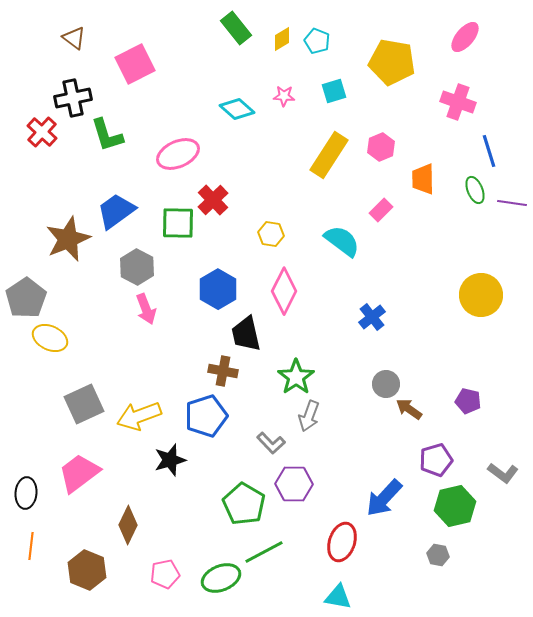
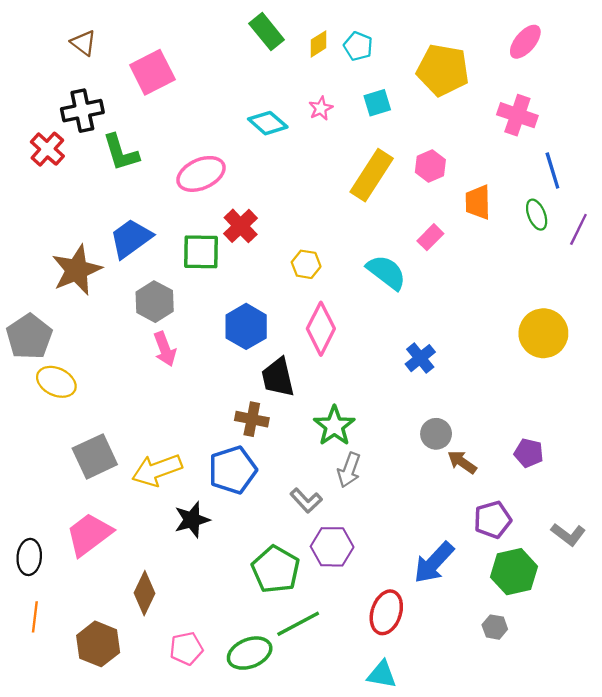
pink star: (284, 96) -> (321, 108), turned -30
purple line: (512, 203) -> (578, 229), turned -72

